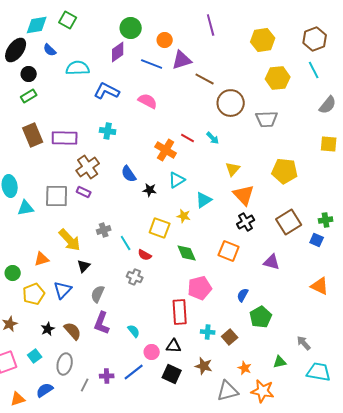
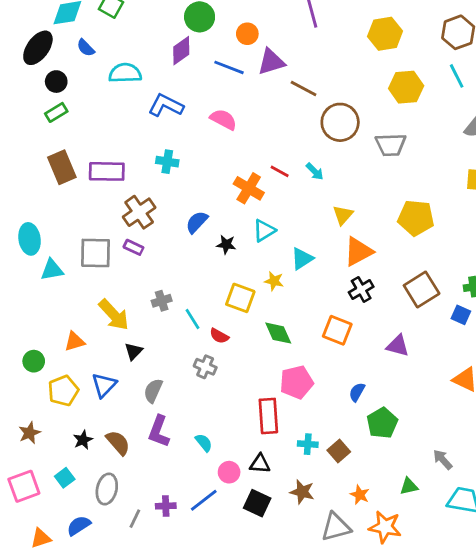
blue semicircle: (129, 174) -> (197, 222), turned 78
orange triangle: (244, 195) -> (358, 252), turned 45

